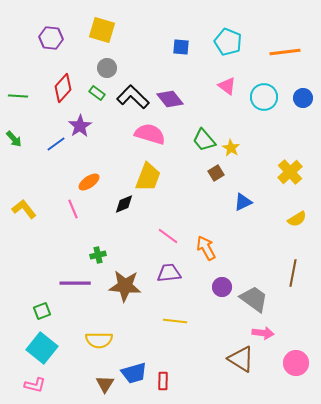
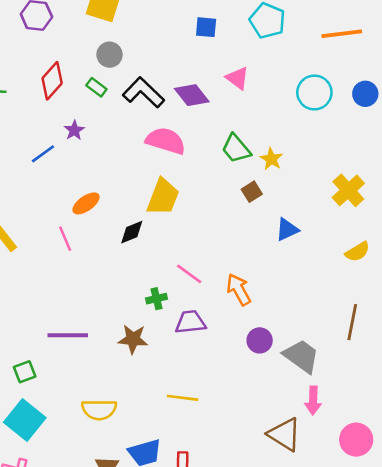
pink triangle: (227, 86) -> (237, 78), moved
purple star: (80, 126) -> (74, 130), size x0.7
green cross: (98, 255) -> (156, 299), moved
brown star: (125, 286) -> (133, 339), size x0.7
yellow line: (175, 321) -> (183, 398), moved
pink arrow: (263, 333) -> (313, 400), turned 85

